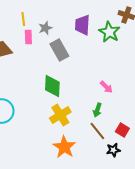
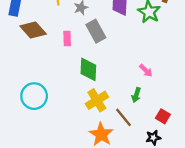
pink rectangle: (28, 37) -> (67, 39), moved
brown line: (97, 131) -> (124, 117), moved

